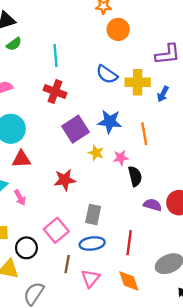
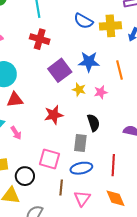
black semicircle: (135, 176) -> (93, 123), moved
pink square: (56, 230) -> (50, 159), turned -30

